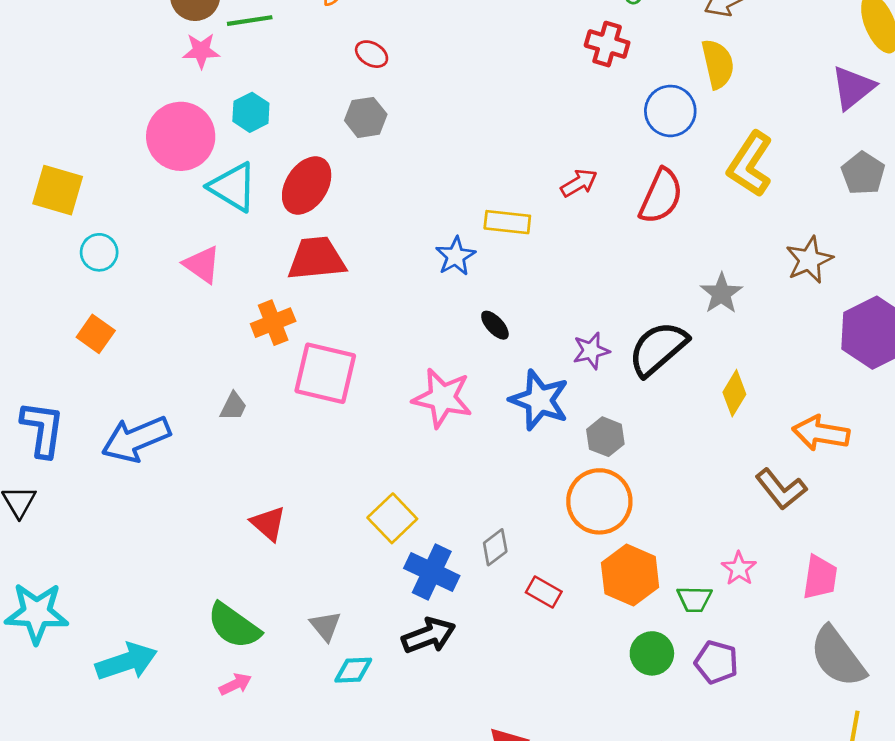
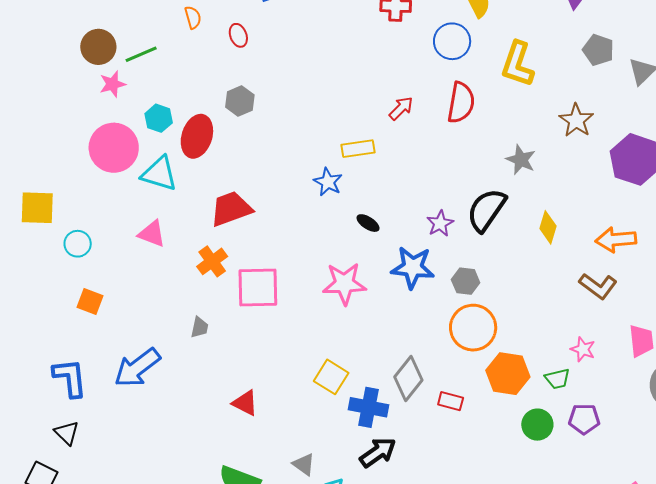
red ellipse: (372, 54) -> (238, 35), moved, turned 55
red ellipse: (307, 185) -> (197, 136), moved
gray diamond: (495, 547) -> (408, 379), size x1.6

